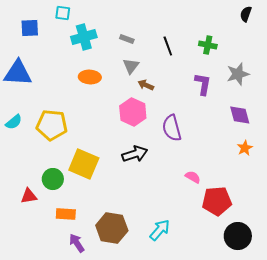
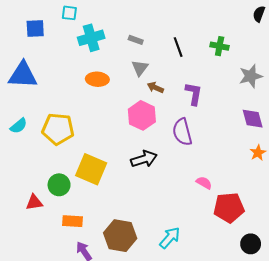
purple L-shape: (203, 84) -> (194, 94), moved
black circle: (238, 236) -> (251, 244), size x0.7

